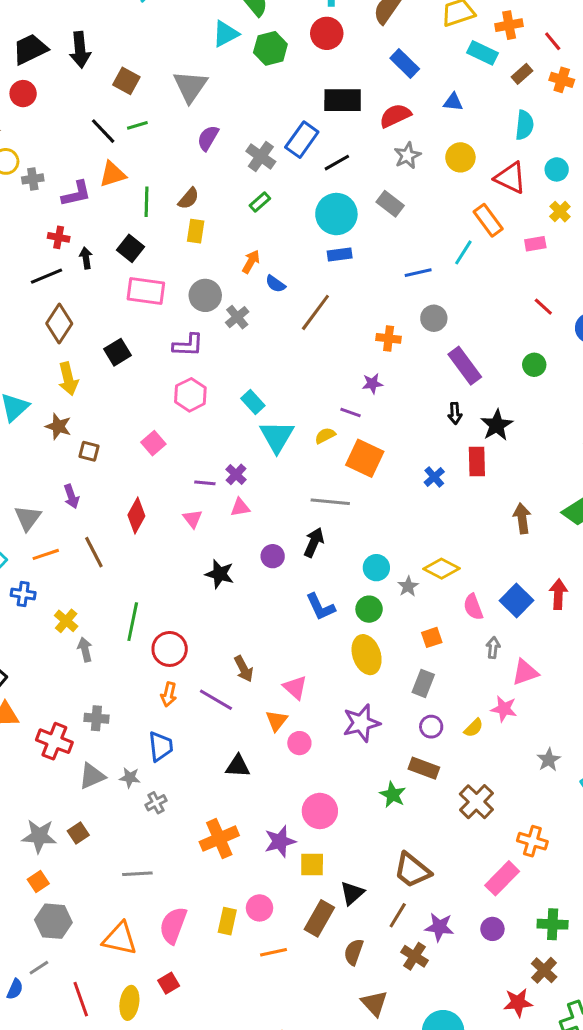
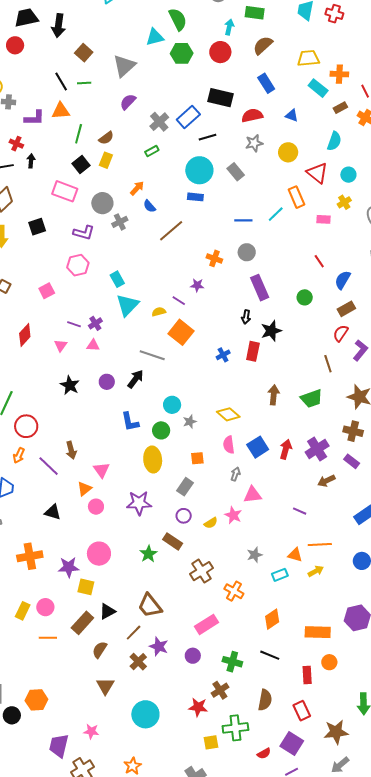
black square: (130, 248) -> (81, 164), moved
yellow diamond: (441, 569) -> (228, 414), moved
orange cross: (532, 841) -> (234, 591), moved

